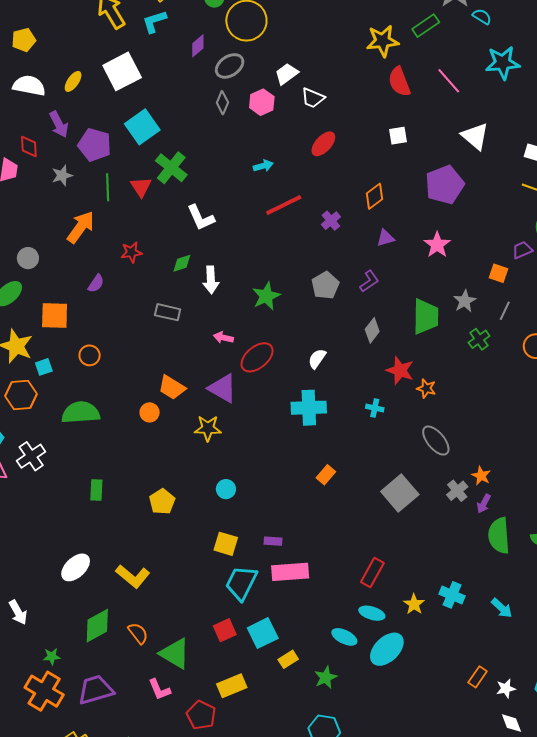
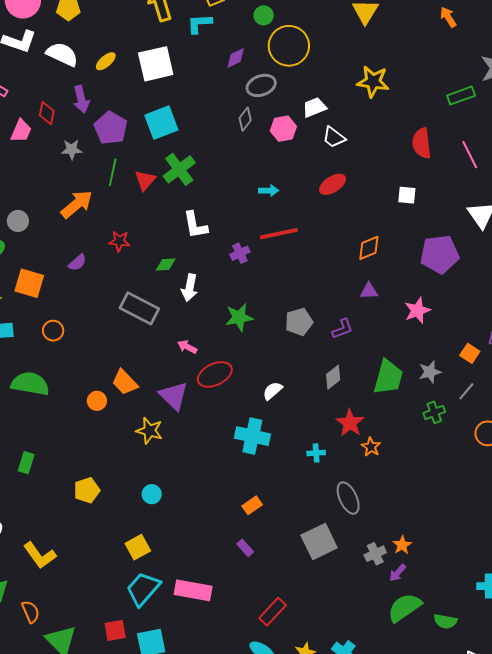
yellow star: (383, 41) -> (373, 82), moved
purple cross: (331, 221) -> (240, 253), moved
gray rectangle: (168, 312) -> (139, 308), size x1.5
cyan cross: (375, 408) -> (316, 453), turned -30
gray ellipse: (436, 441) -> (348, 498), moved
green semicircle: (499, 536) -> (404, 608), turned 45
purple rectangle: (273, 541) -> (245, 548), moved, turned 30
yellow square: (226, 544) -> (138, 547), turned 30

